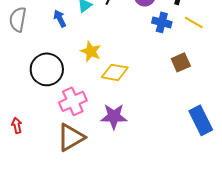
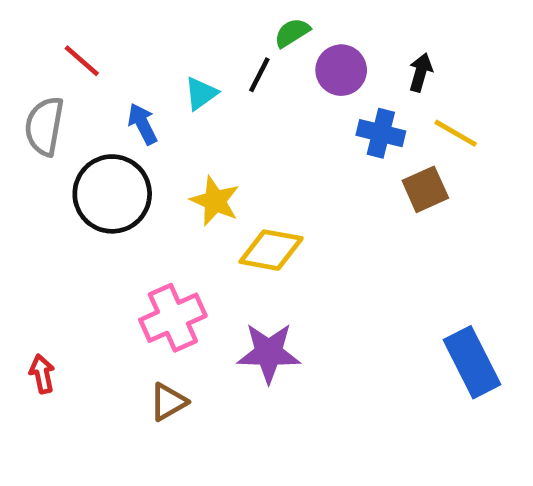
brown square: (181, 62) -> (425, 189), moved
black circle: (47, 69) -> (112, 194), moved
brown triangle: (71, 137) -> (168, 402), size x0.6

